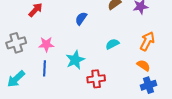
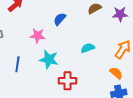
pink star: (46, 44) -> (37, 36), moved
cyan star: (75, 60) -> (49, 59), turned 30

